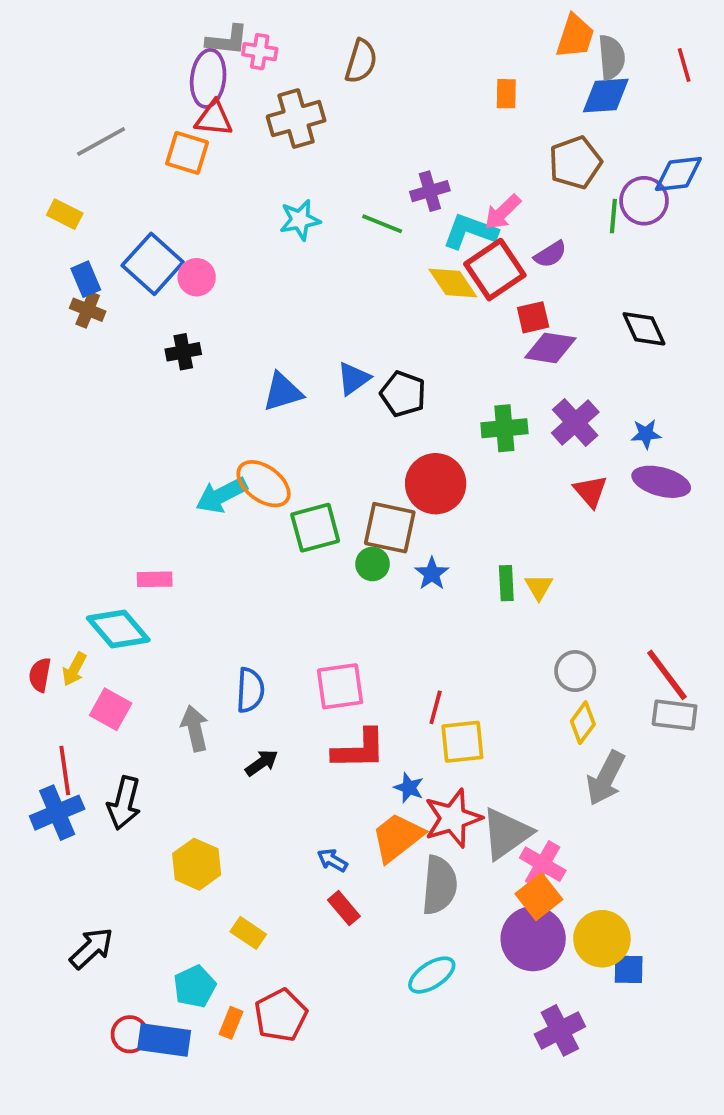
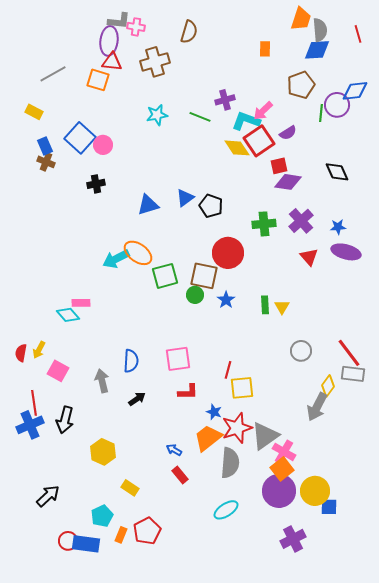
cyan diamond: (118, 629) -> (68, 315), moved, size x0.7
yellow diamond: (583, 723) -> (328, 386), moved
red L-shape: (359, 749) -> (188, 392), size x0.7

